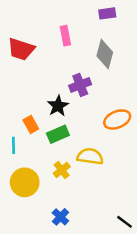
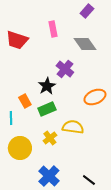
purple rectangle: (107, 13) -> (87, 11), turned -40
gray diamond: (105, 54) -> (85, 44), turned -50
purple cross: (80, 85) -> (65, 69), turned -30
blue cross: (60, 217) -> (49, 176), size x1.5
black line: (125, 222) -> (89, 180), moved

